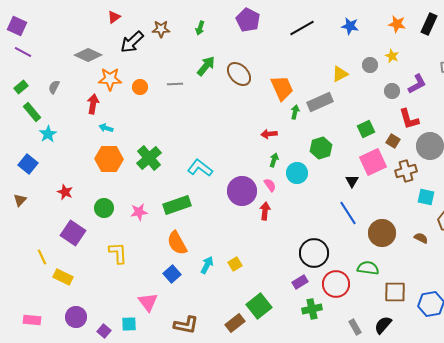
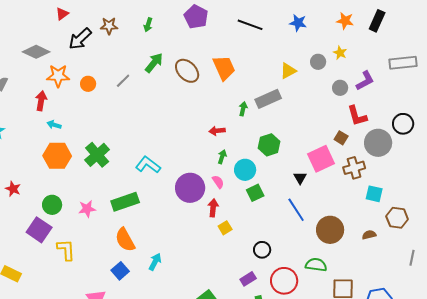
black line: (302, 28) -> (250, 25), turned 50
gray line: (175, 84) -> (123, 81), turned -42
orange trapezoid: (282, 88) -> (224, 68), moved
green square: (366, 129) -> (255, 193), moved
purple square: (73, 233) -> (39, 230), moved
brown semicircle: (421, 238) -> (369, 235), turned -40
black circle: (314, 253) -> (262, 250), size x0.6
yellow square: (235, 264) -> (225, 228), moved

